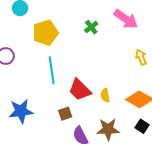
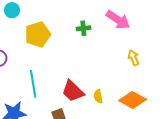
green cross: (91, 27) -> (83, 28), turned 32
cyan line: (52, 70) -> (33, 84), moved

